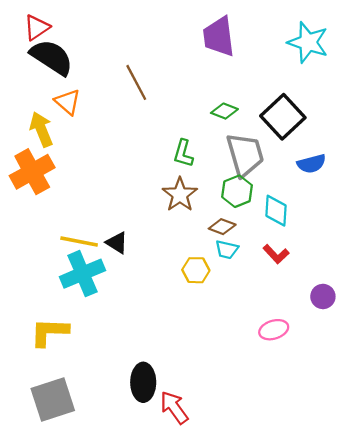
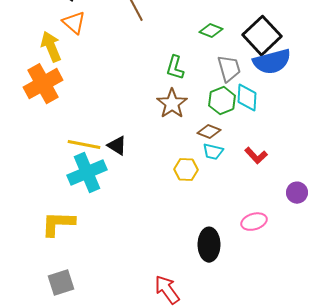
gray trapezoid: (245, 155) -> (229, 69), size x0.7
blue semicircle: (311, 164) -> (272, 62), moved, size x1.5
cyan diamond: (276, 211) -> (247, 98), moved
black ellipse: (143, 382) -> (209, 245), moved
gray square: (53, 399) -> (61, 283), size x0.7

